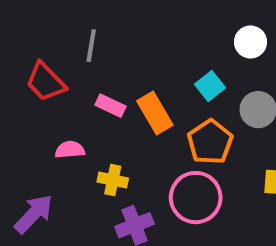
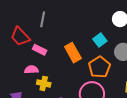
pink rectangle: (111, 106) -> (40, 50), moved
yellow cross: (113, 180) -> (44, 83), moved

